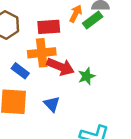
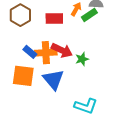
orange cross: (42, 53) -> (46, 53), moved
blue triangle: (52, 104) -> (53, 80), size x1.6

